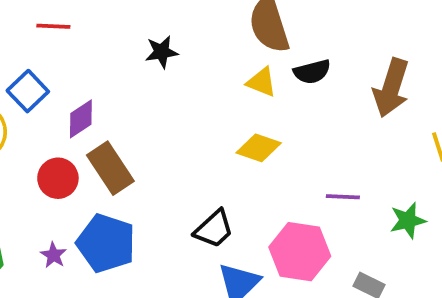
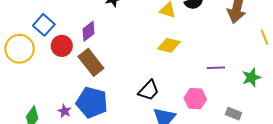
purple diamond: (81, 119) -> (89, 31), moved
red circle: (58, 178) -> (62, 46), moved
pink hexagon: (300, 252) -> (195, 99), size x0.7

